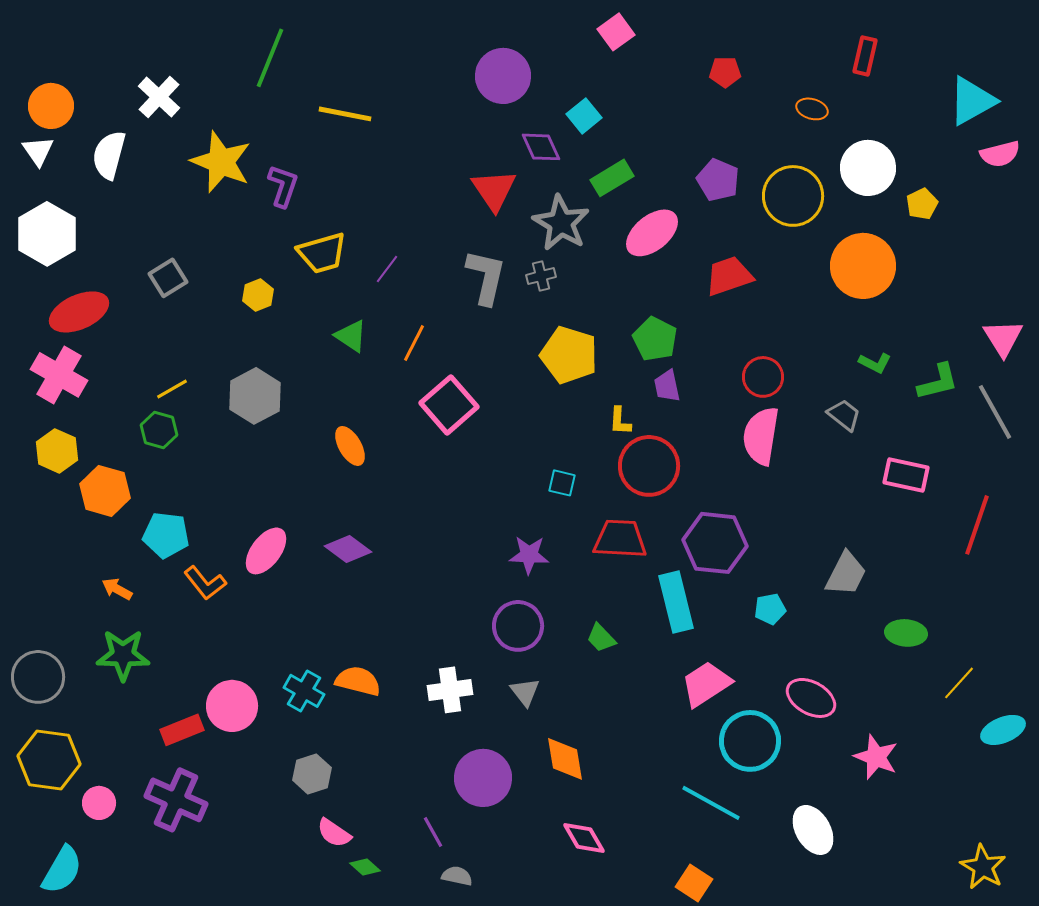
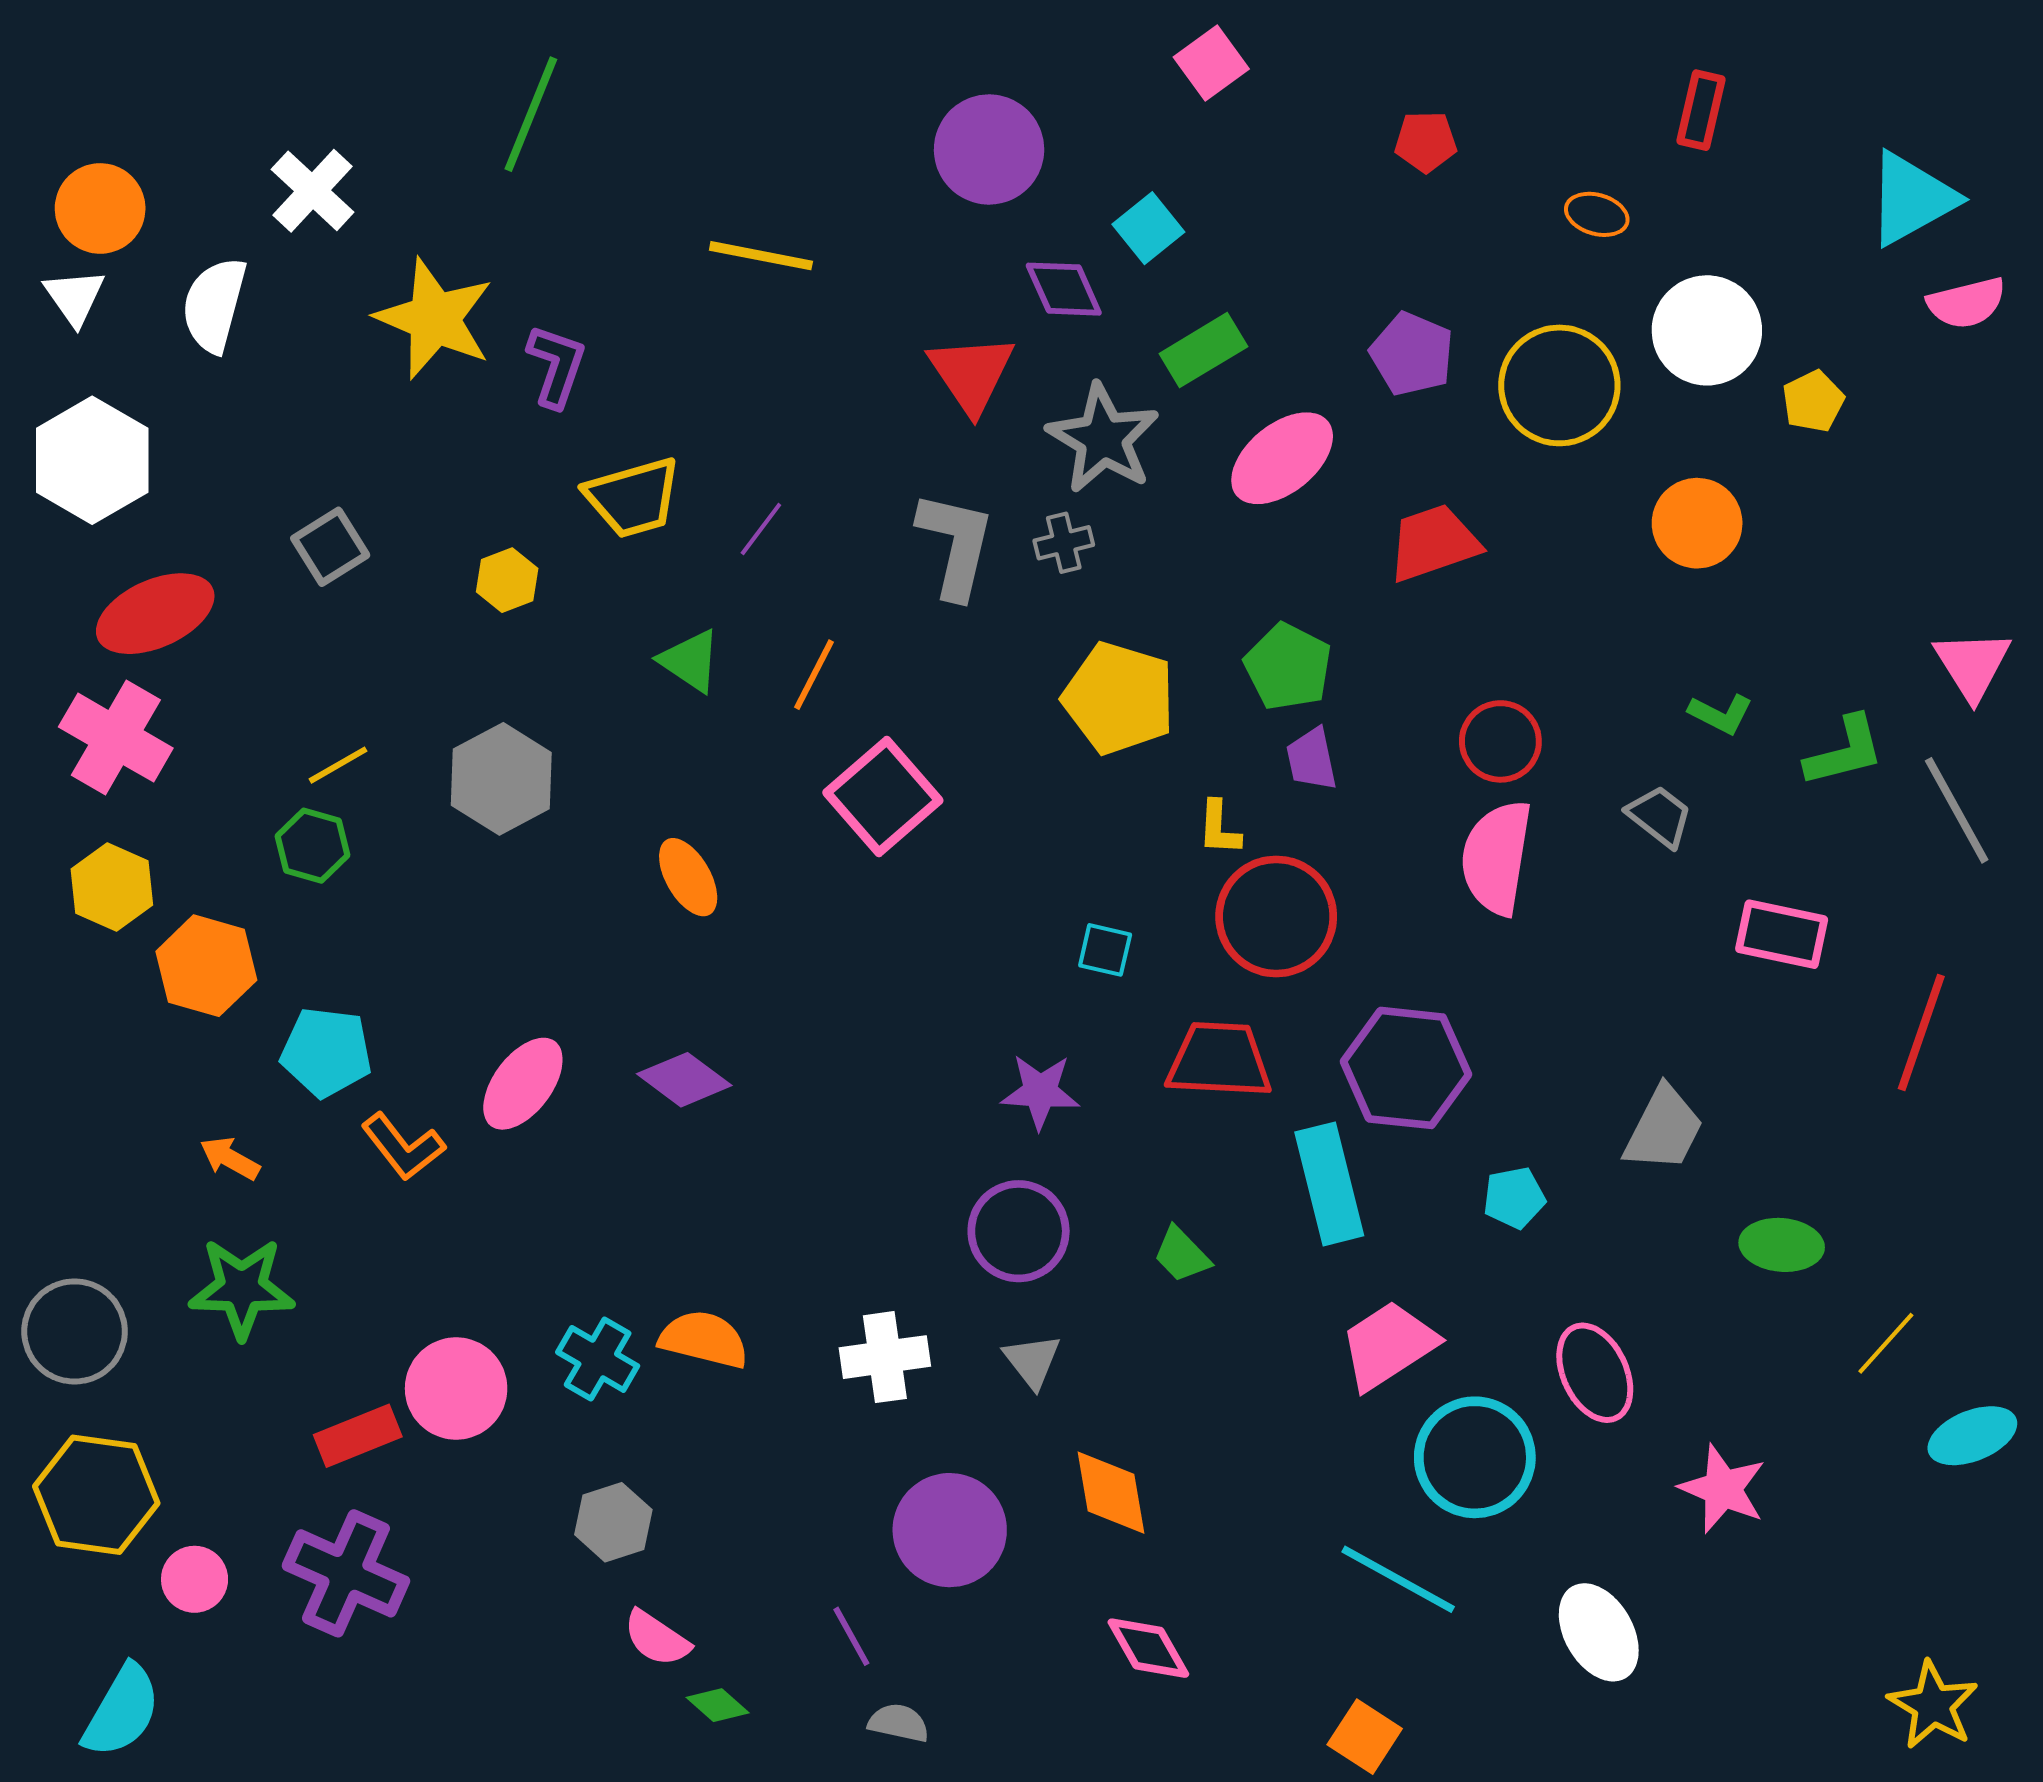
yellow line: (345, 114) -> (761, 256), moved
orange circle: (863, 266) -> (1697, 523), size x0.7
pink ellipse: (811, 698) -> (1595, 1373), turned 36

